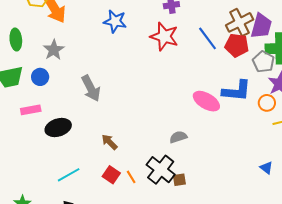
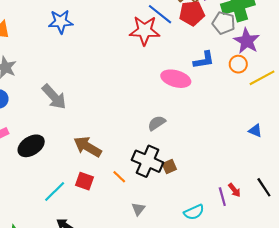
red star: (164, 36) -> (145, 31), moved
blue L-shape: (236, 91) -> (204, 60), size x0.7
brown arrow: (109, 142) -> (88, 147), size x1.5
red square: (111, 175) -> (85, 181), moved

